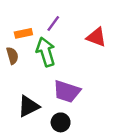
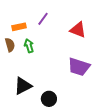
green arrow: (46, 52) -> (29, 46), moved, size x0.6
purple trapezoid: (67, 91) -> (79, 67), moved

